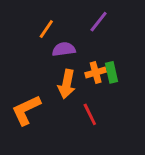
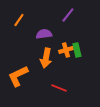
orange line: (46, 29) -> (19, 20), moved
red line: (90, 114) -> (59, 88), moved, turned -42

